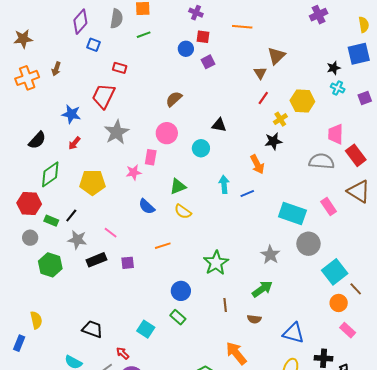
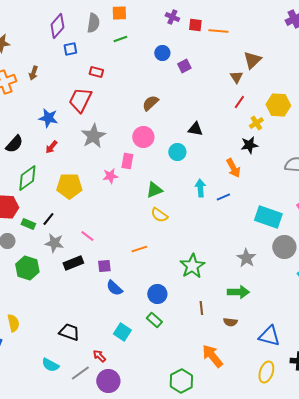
red square: (203, 37) -> (195, 25), moved
blue square: (93, 45) -> (70, 49), turned -32
blue semicircle: (147, 207) -> (114, 288), moved
green arrow: (262, 289) -> (238, 292), turned 35

